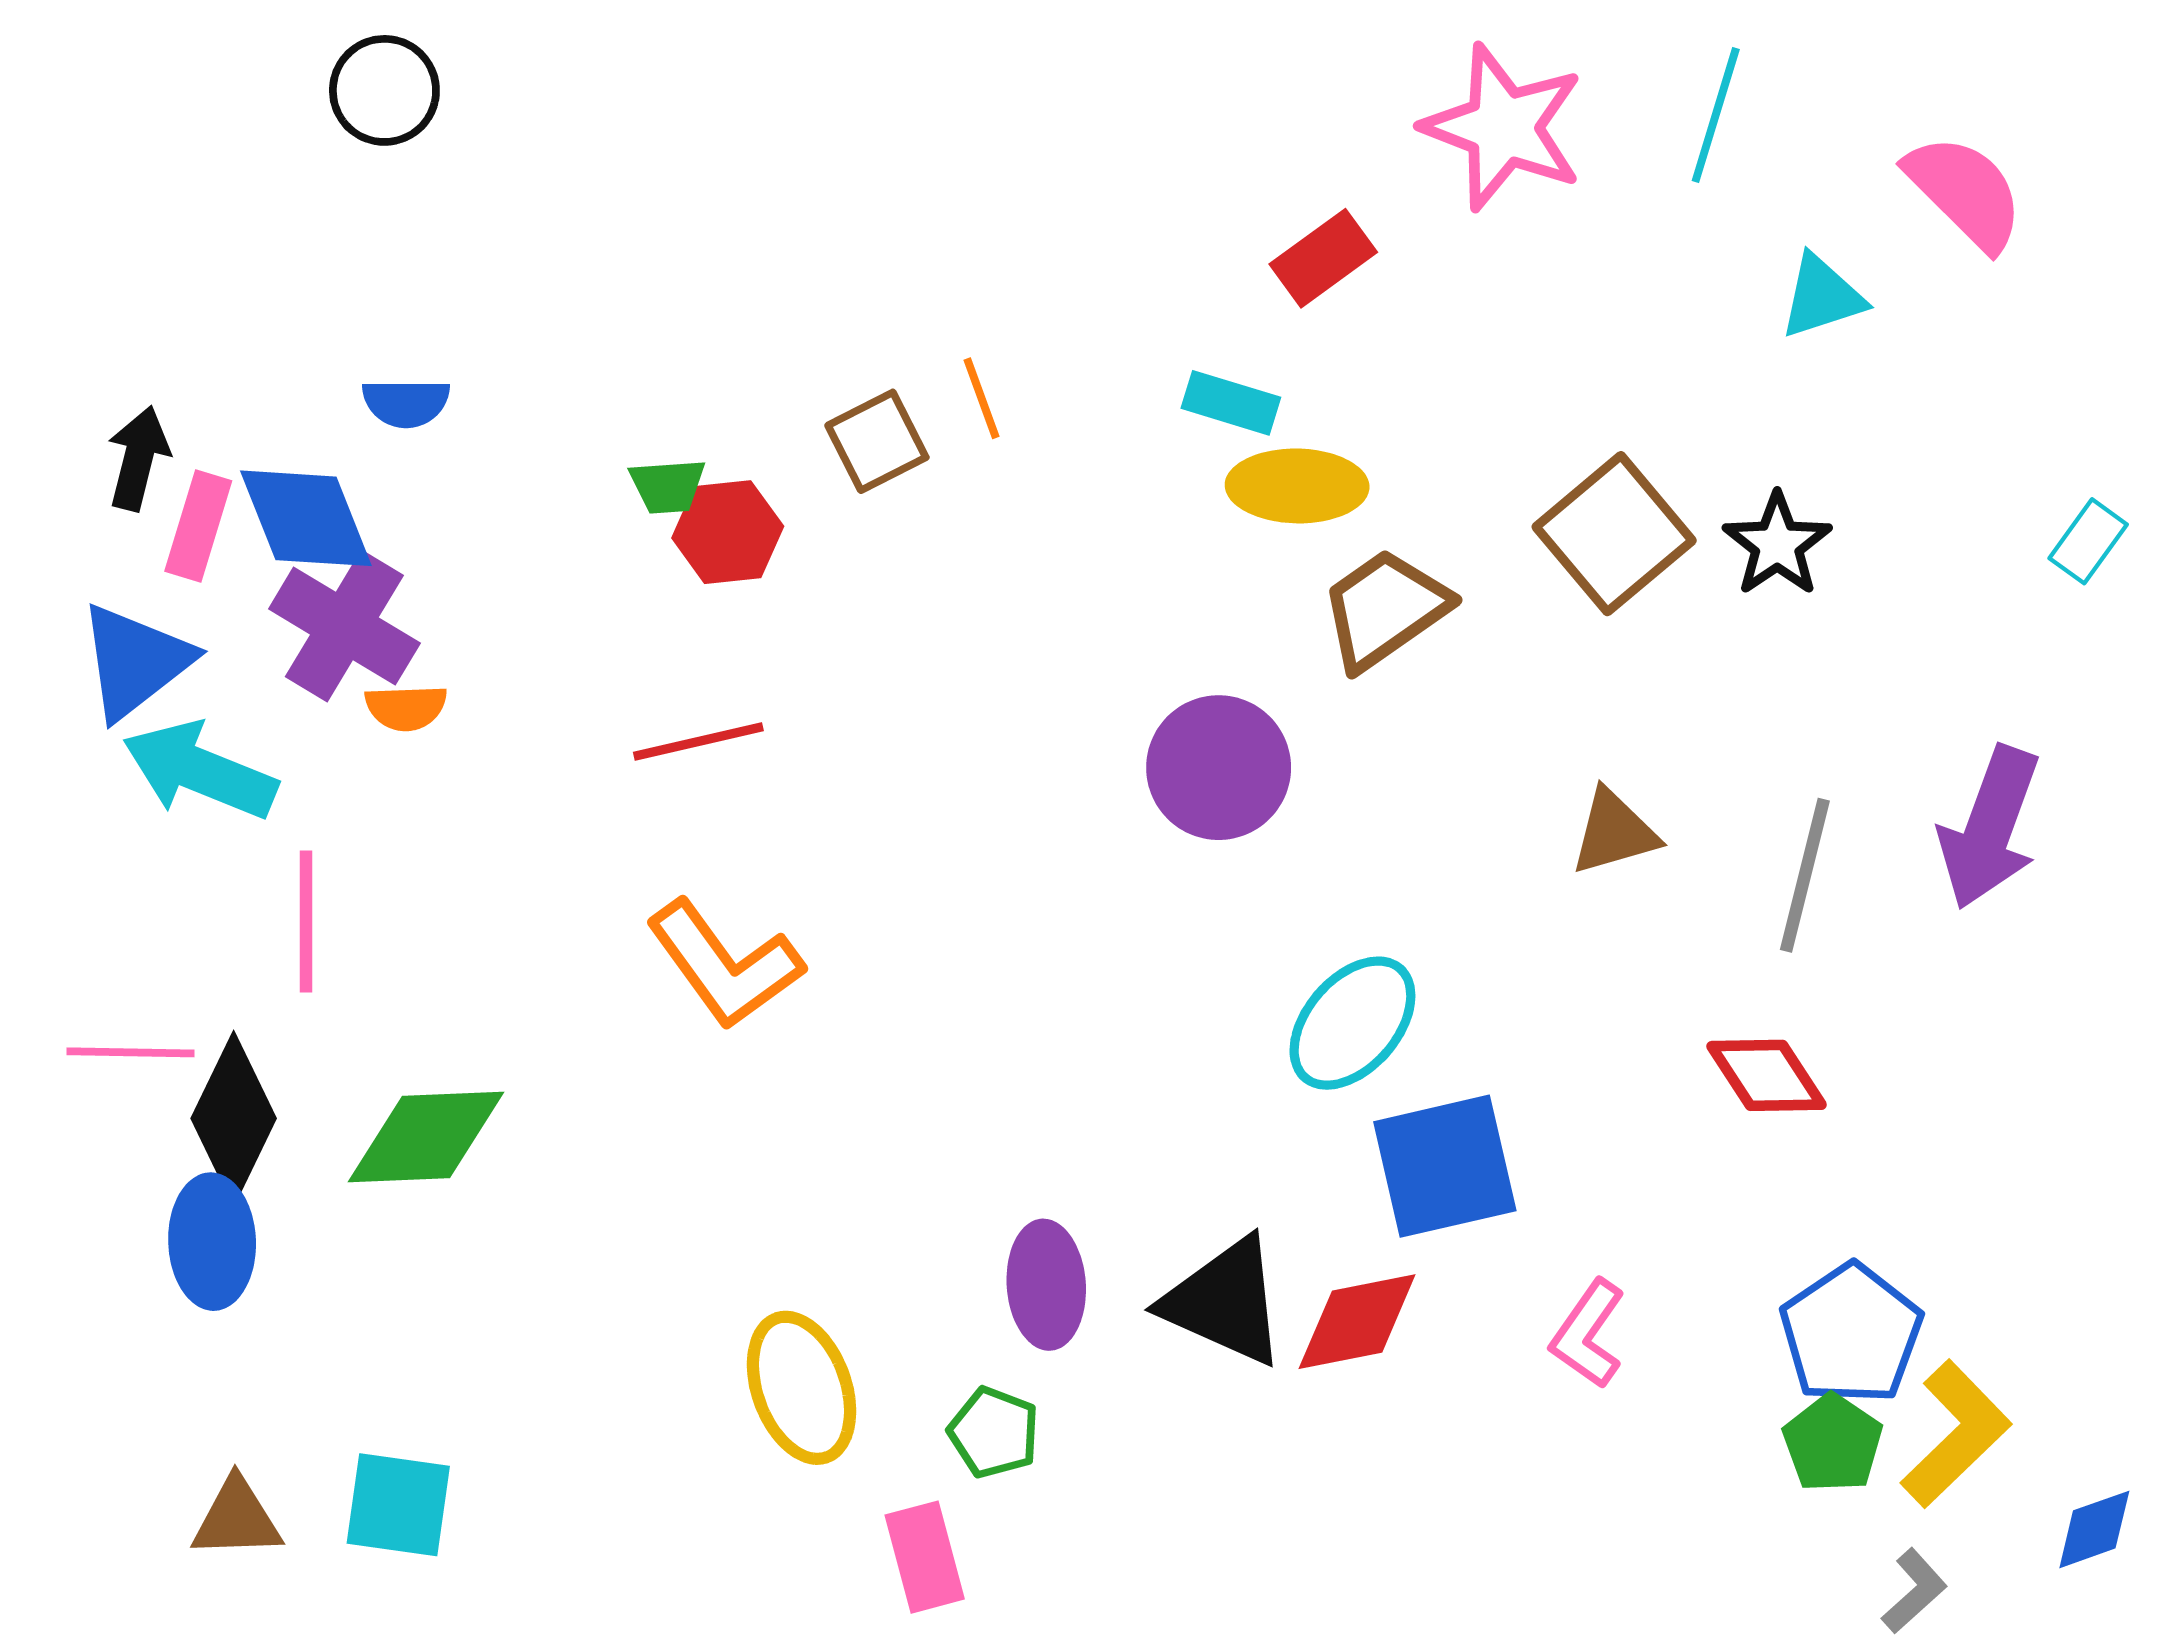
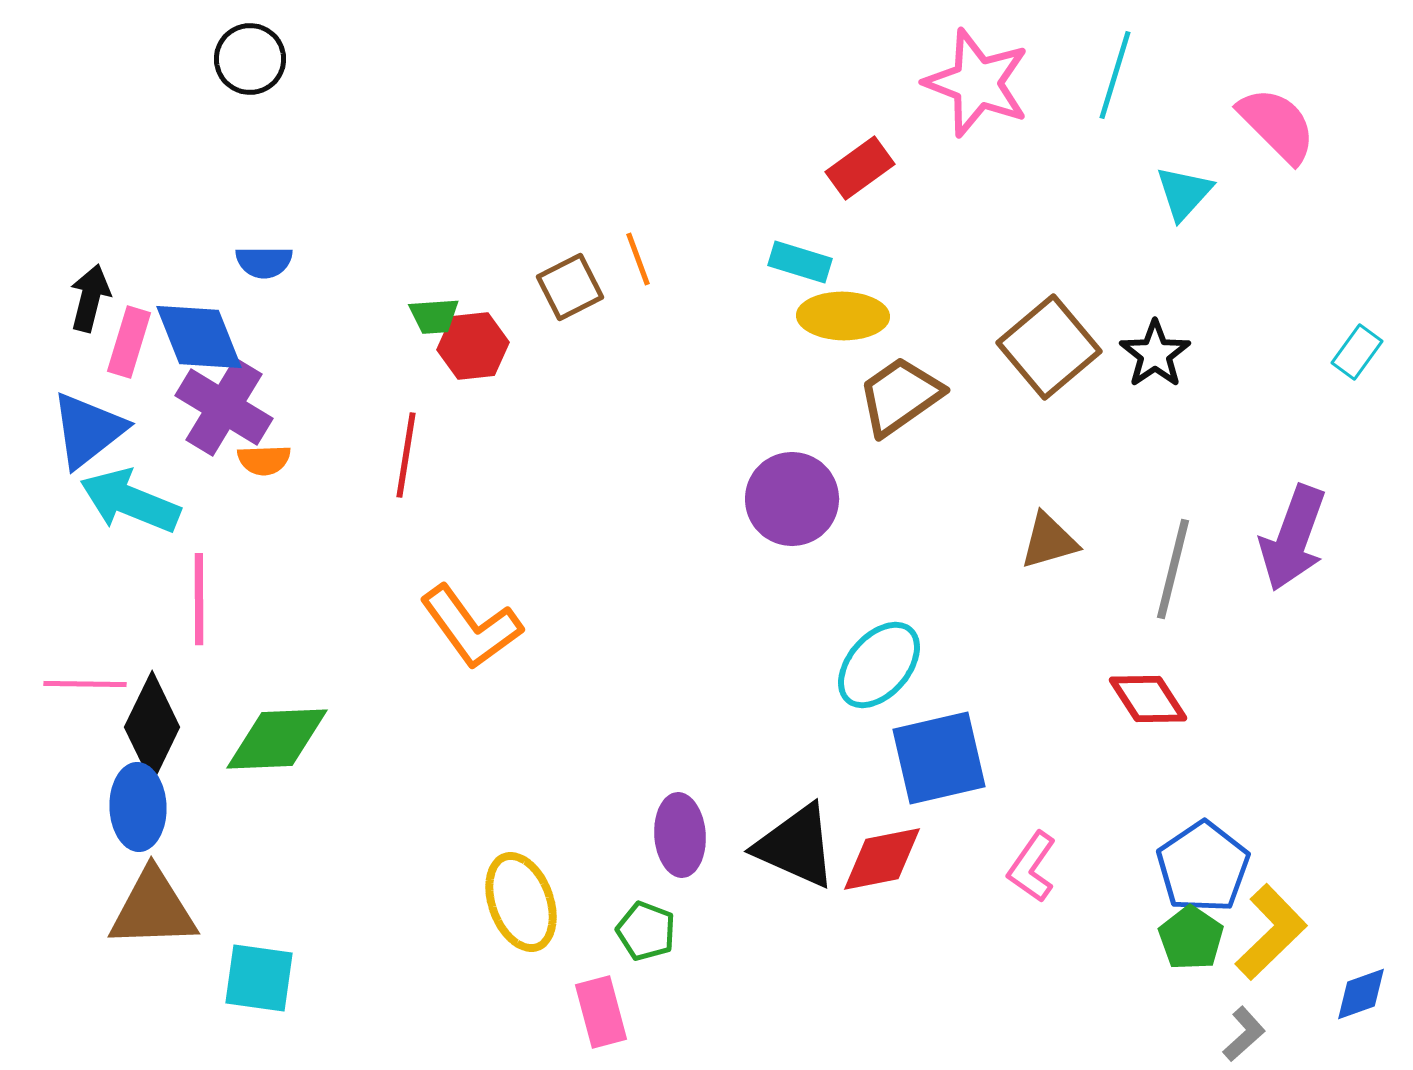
cyan triangle: (1822, 297) -> (1184, 193), turned -30
red line: (698, 741) -> (406, 455), moved, turned -68
brown triangle: (237, 1519) -> (153, 909), moved, size x1.5

